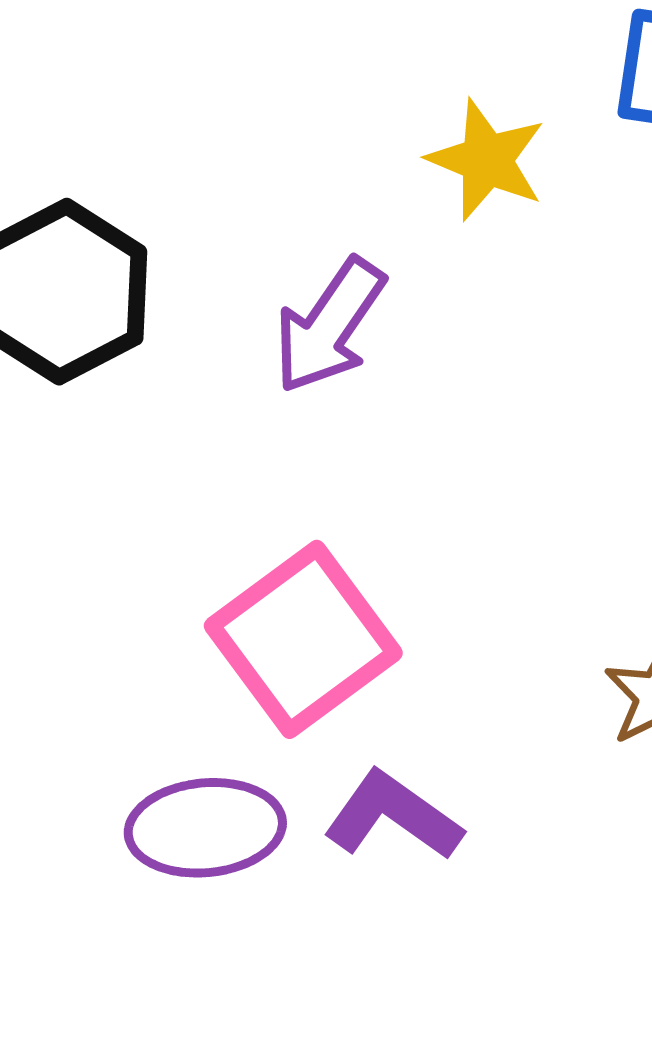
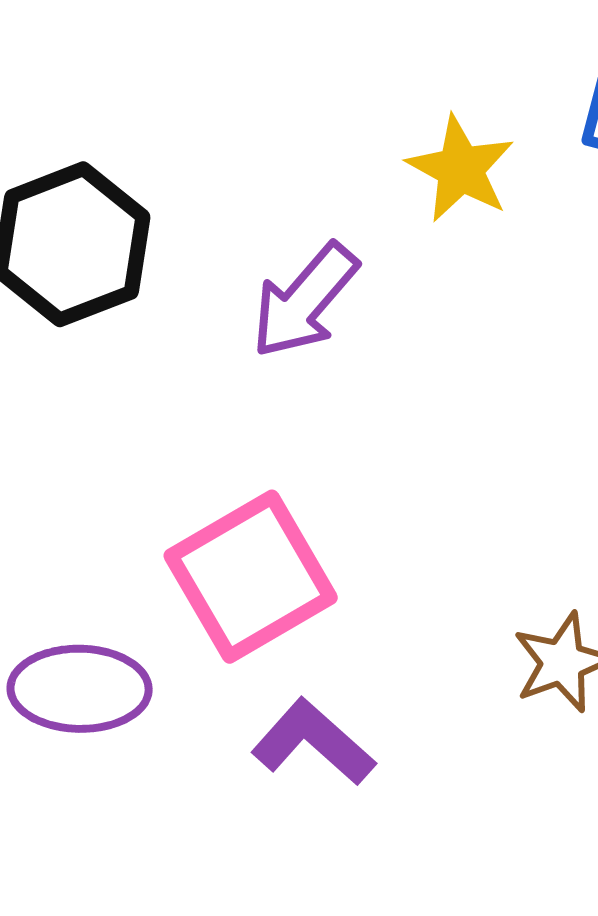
purple ellipse: (205, 828) -> (80, 689), moved

